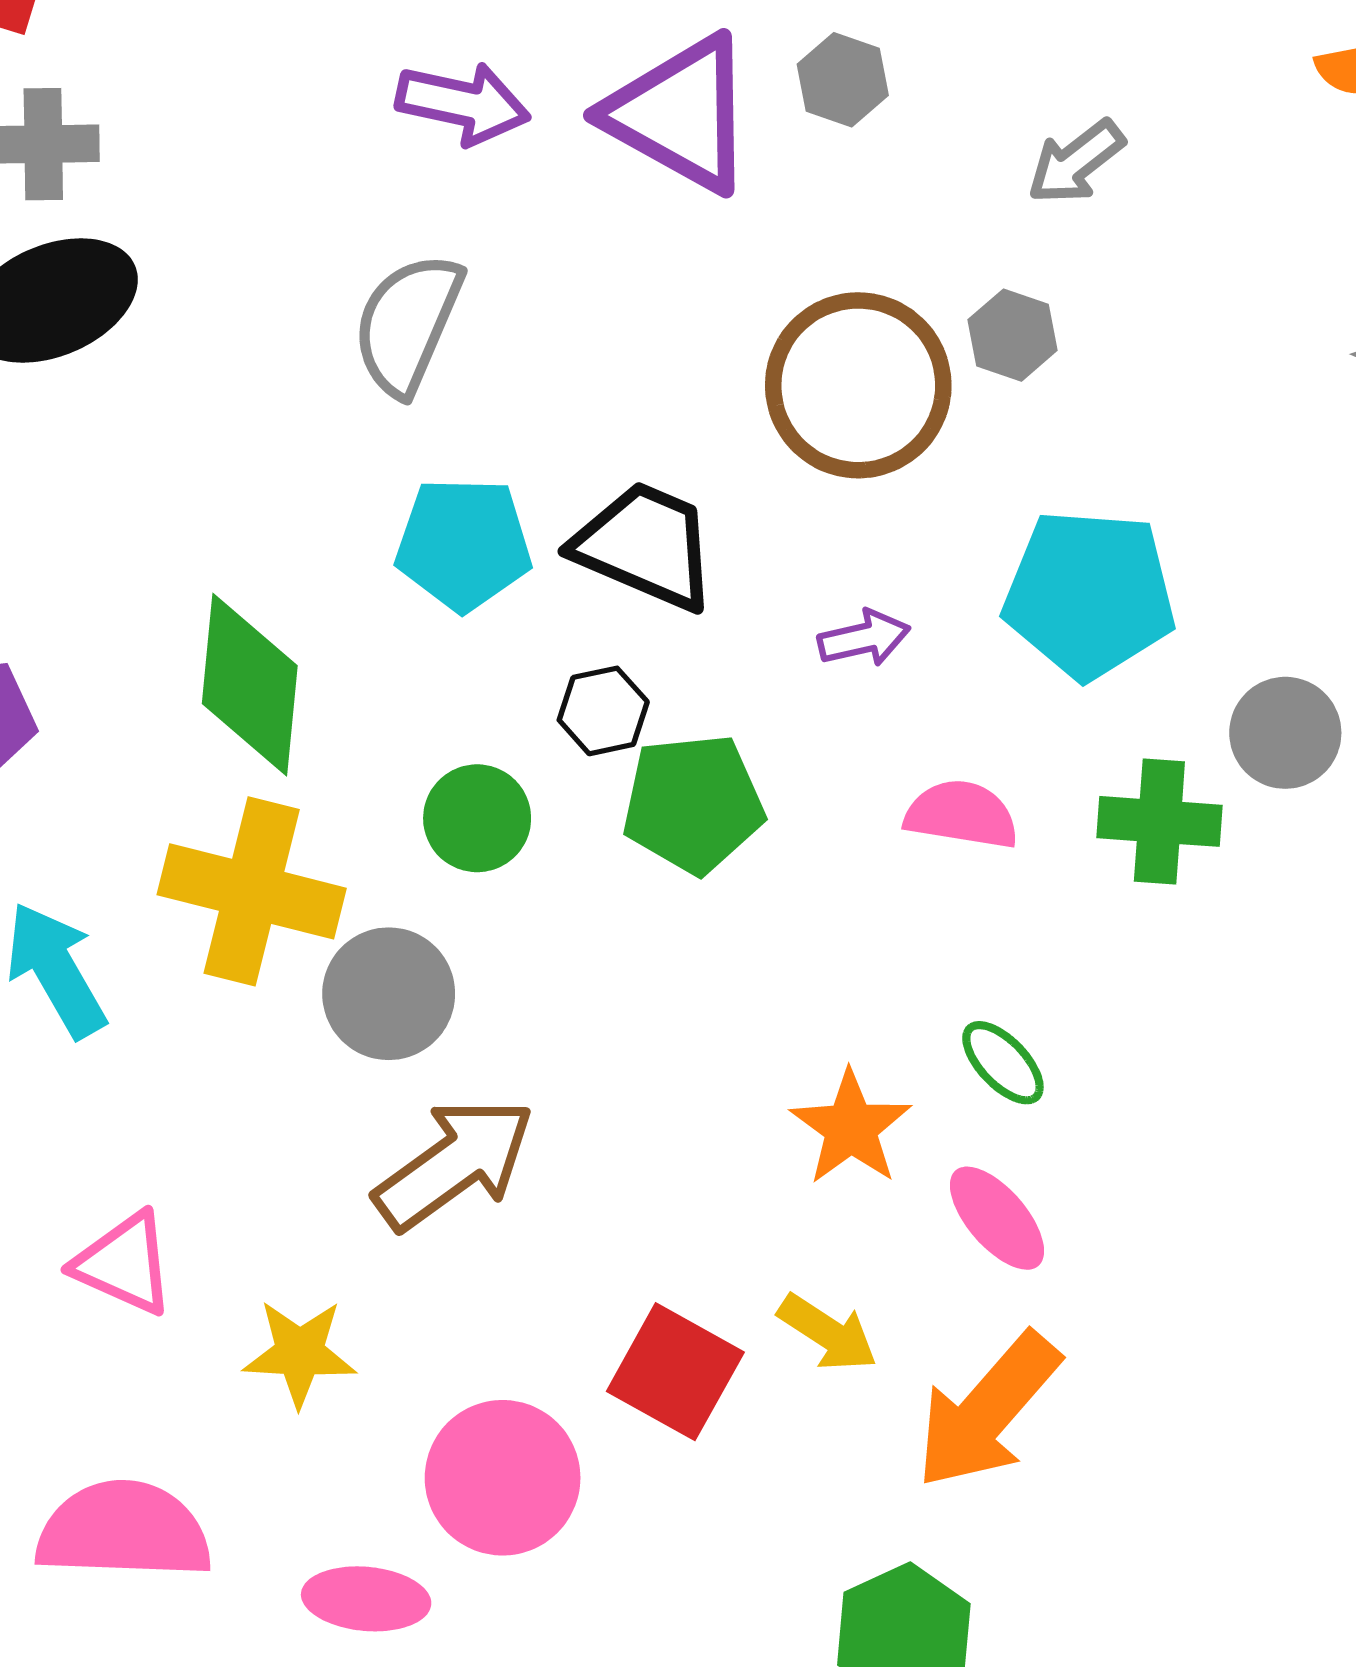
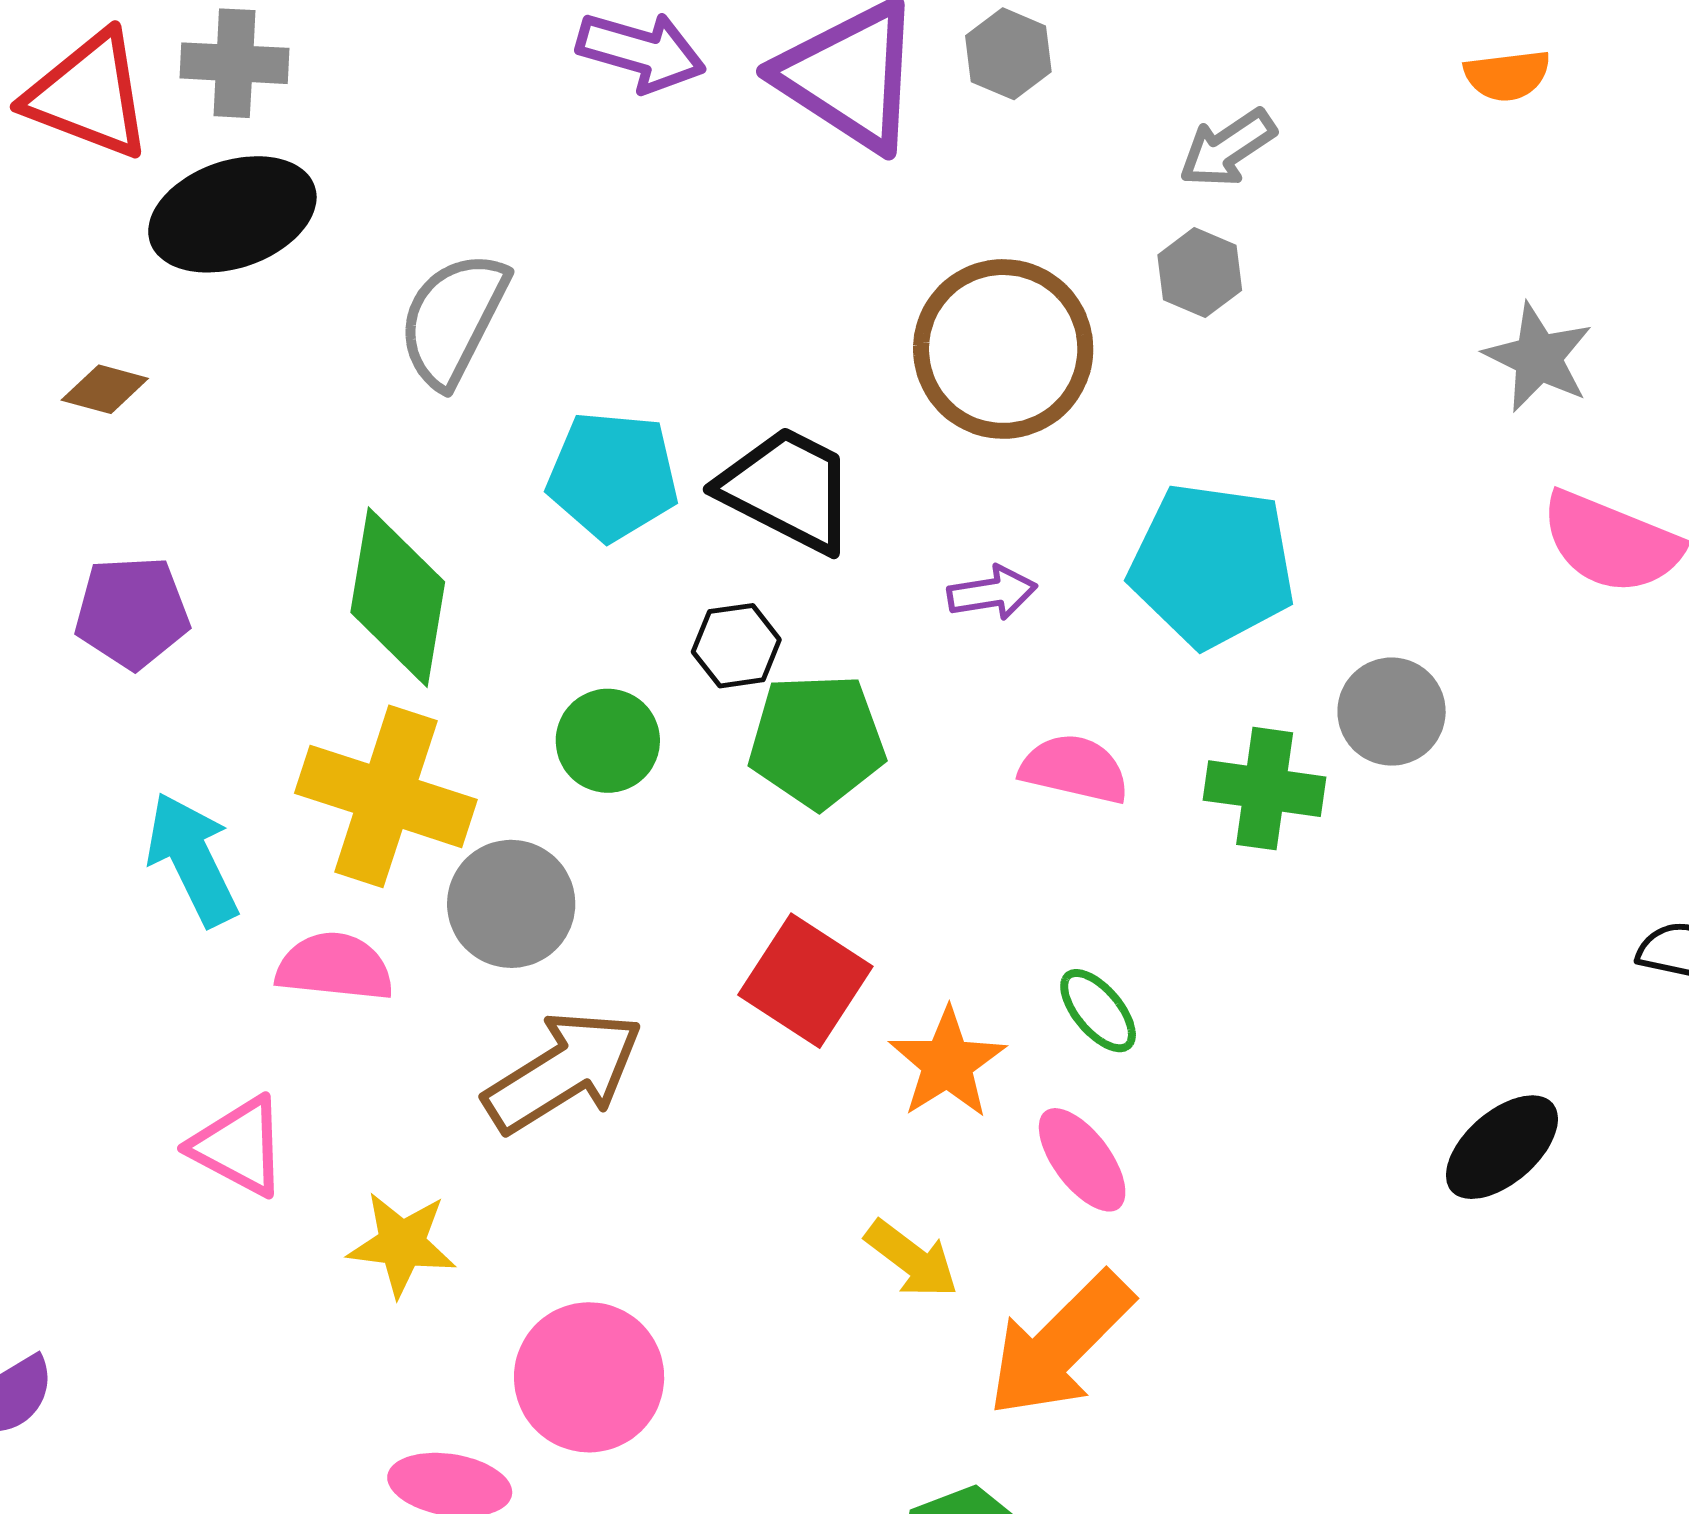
gray semicircle: (408, 324) -> (453, 319), moved
gray hexagon: (1013, 335) -> (1200, 273), moved
red square: (675, 1372) -> (805, 981), moved
pink semicircle: (124, 1531) -> (335, 967), moved, size x0.7

